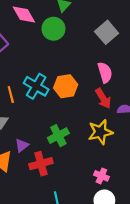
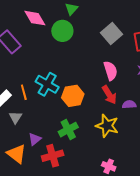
orange hexagon: (66, 86) -> (73, 96), moved
yellow star: (100, 132) -> (107, 126), turned 30

